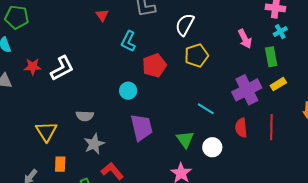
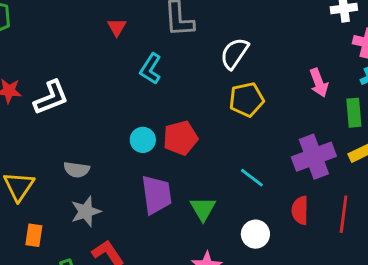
red pentagon: (154, 65) -> (180, 138), moved
green triangle: (185, 139) -> (203, 209), moved

